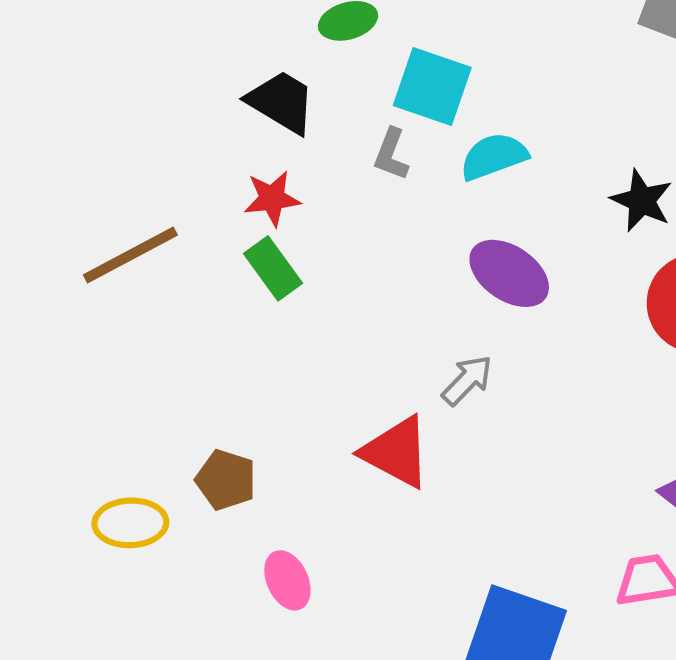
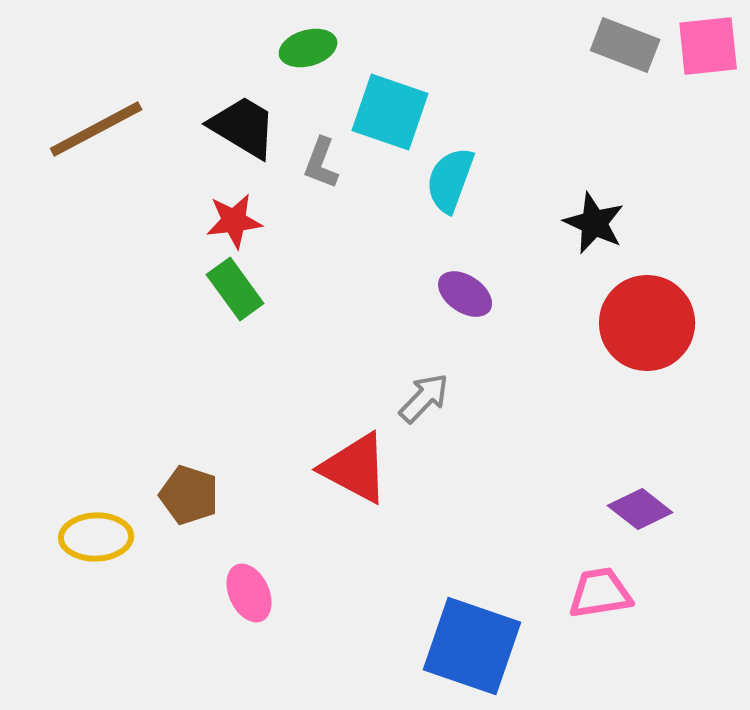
gray L-shape: (391, 154) -> (321, 163), moved
cyan semicircle: (494, 156) -> (450, 180), turned -50
brown line: (130, 255) -> (96, 129), moved
purple ellipse: (509, 273) -> (465, 294), size x0.7

